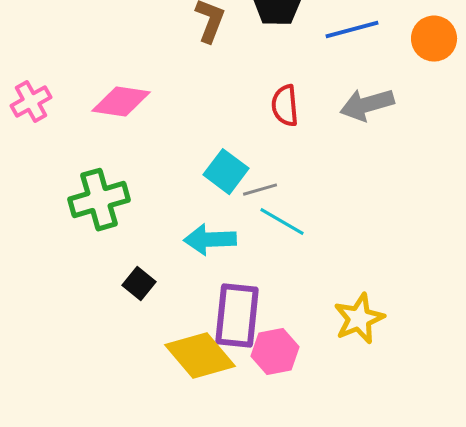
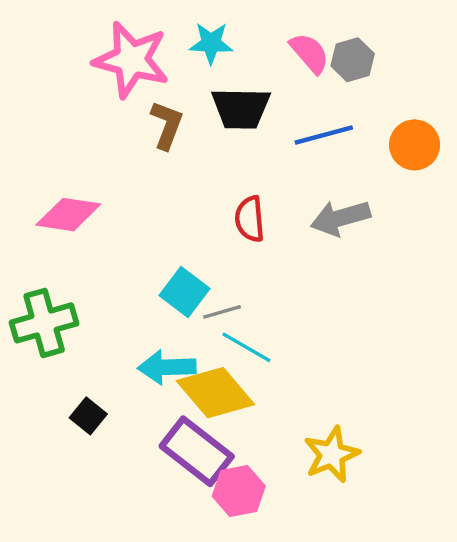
purple rectangle: (237, 316) -> (197, 451), turned -58
yellow diamond: (200, 356) -> (215, 393), moved

